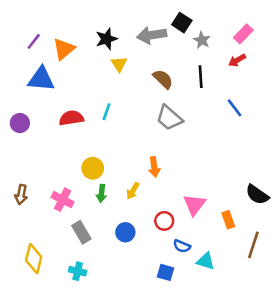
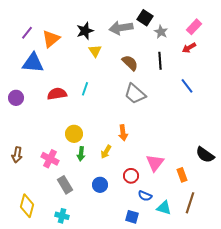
brown line: (253, 245) -> (190, 203), moved

